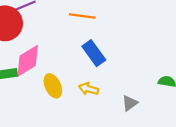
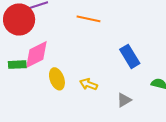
blue rectangle: (94, 53) -> (130, 56), moved

